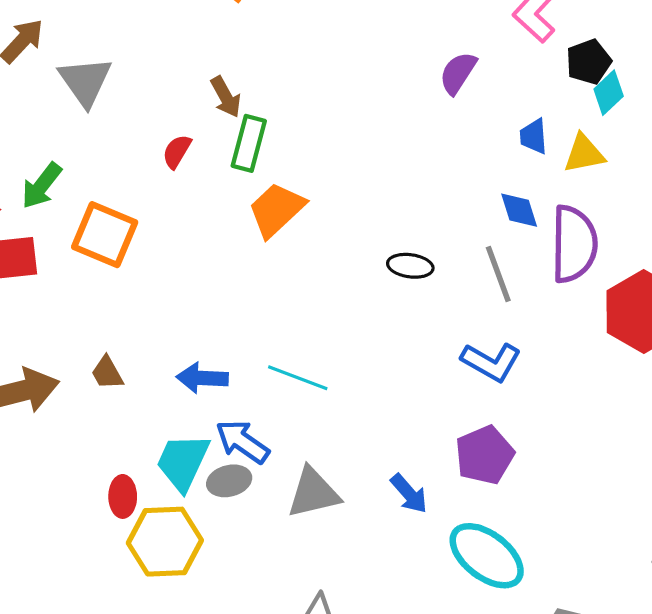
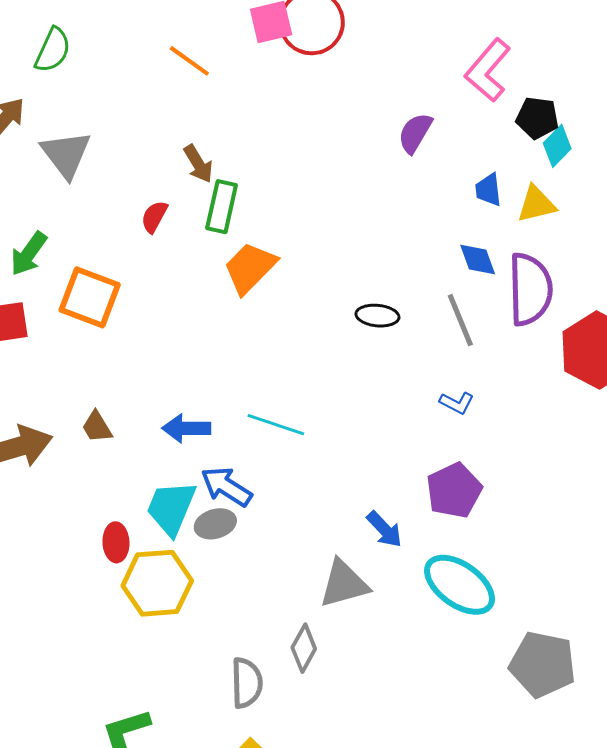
black pentagon: (589, 62) -> (537, 118), turned 30
blue L-shape: (491, 362) -> (457, 403), size x0.6
gray triangle: (313, 493) -> (344, 584), moved

